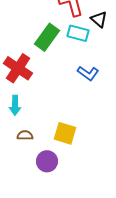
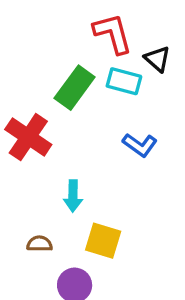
cyan arrow: (15, 105) -> (73, 196), moved

